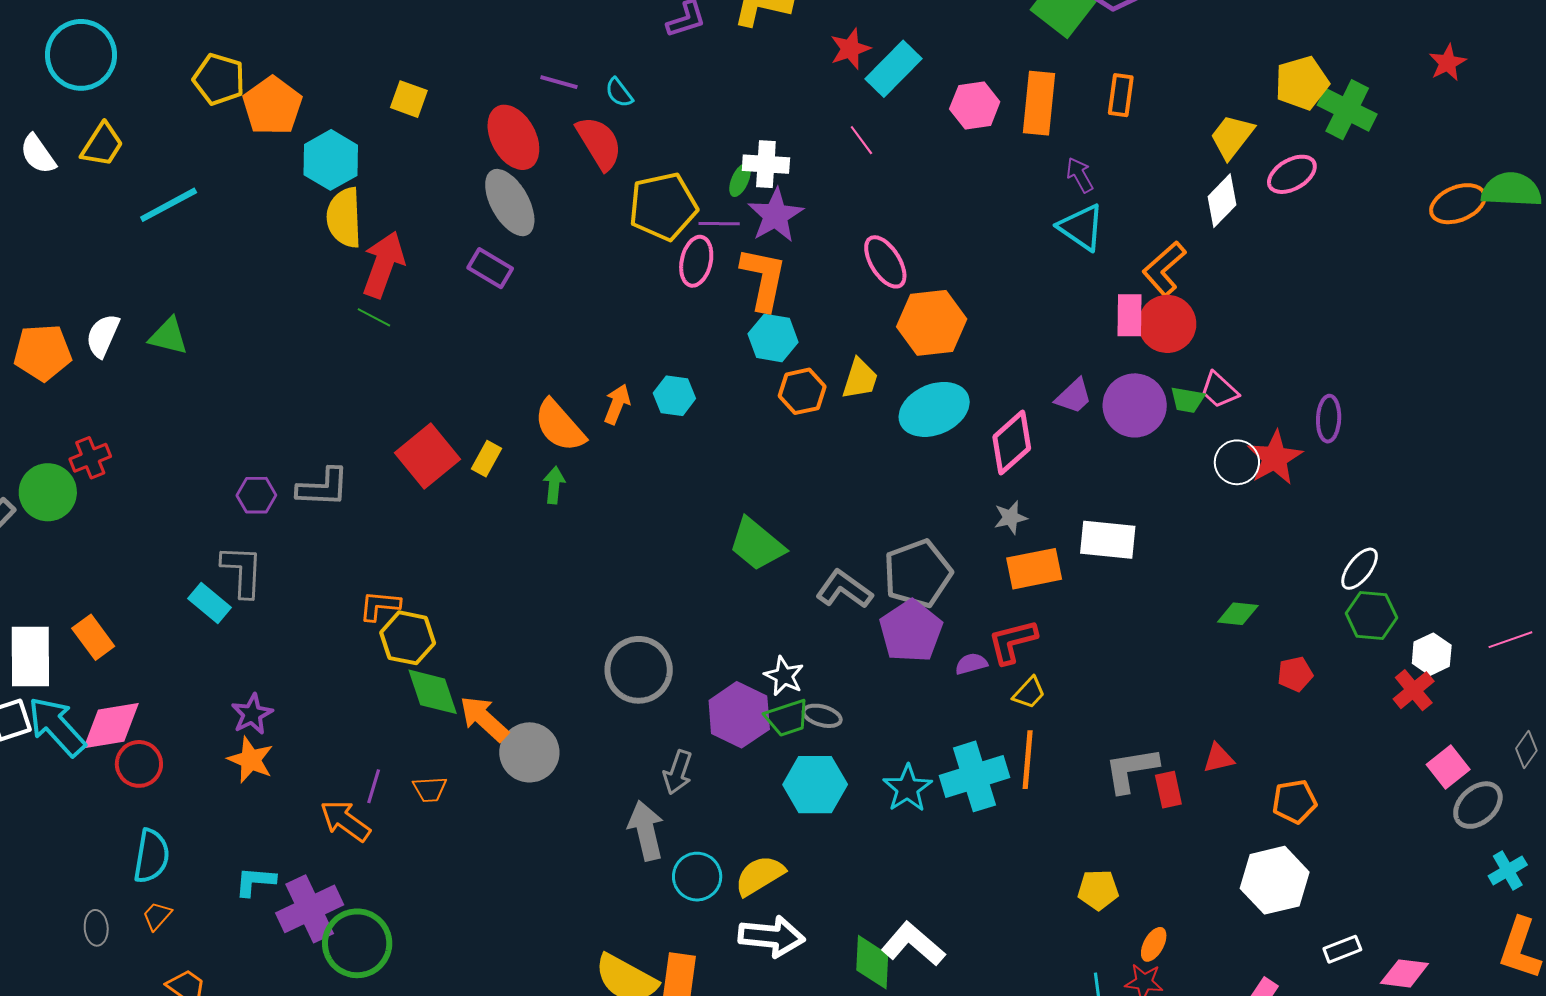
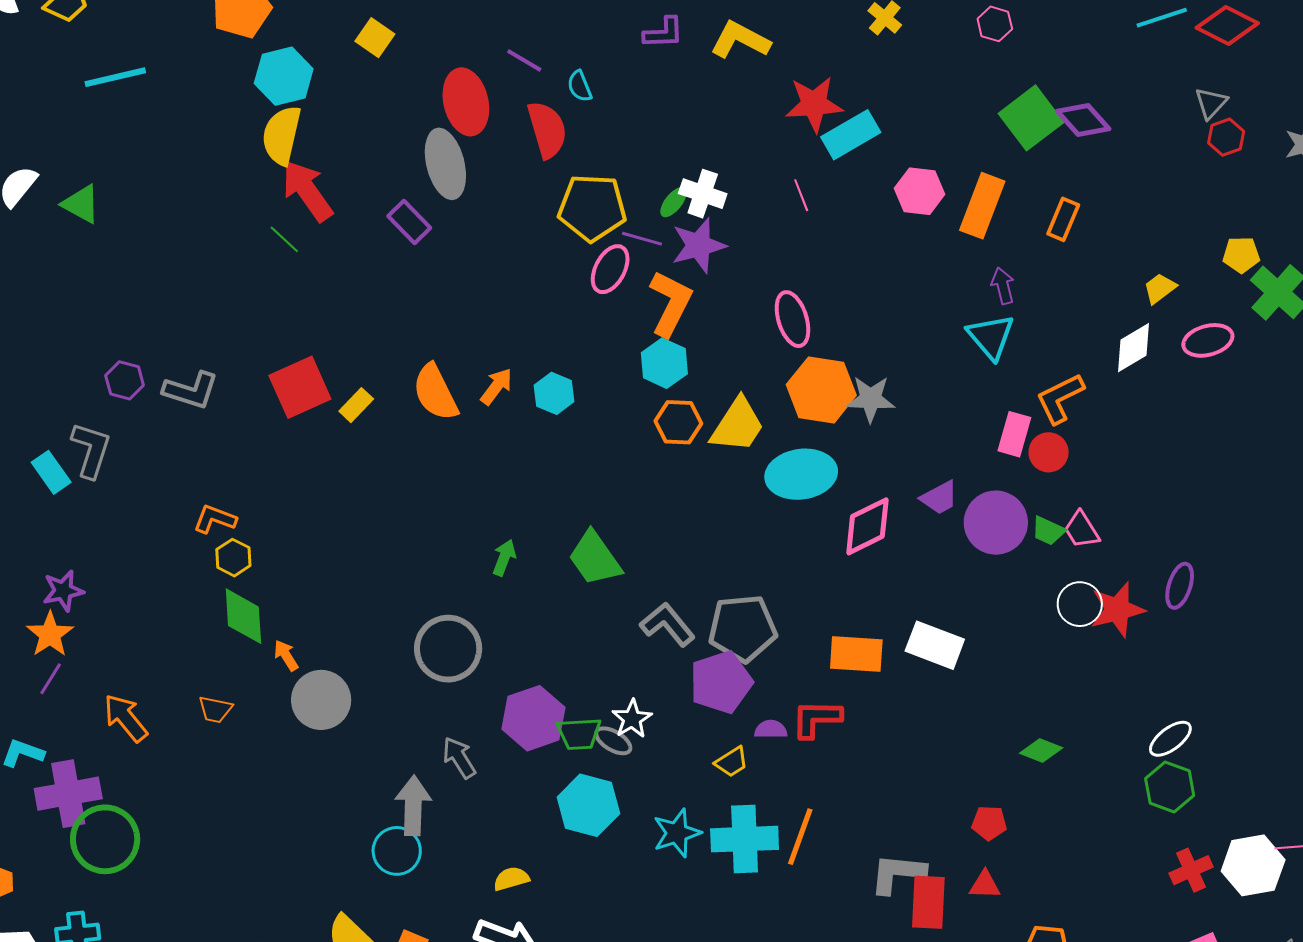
red star: (850, 49) -> (814, 104), size x1.4
yellow pentagon: (1302, 83) -> (1241, 255), size x0.7
yellow trapezoid: (1232, 137) -> (1160, 288), size x0.7
red arrow: (383, 264) -> (307, 191), turned -70
red circle: (1167, 324) -> (1049, 452), size x0.7
yellow trapezoid: (860, 379) -> (738, 425), size x1.4
green arrow: (554, 485) -> (504, 558), moved
gray star: (1011, 518) -> (871, 399), moved, size x1.4
yellow hexagon: (408, 638) -> (233, 558), size x0.7
white hexagon: (1432, 654) -> (1253, 865), moved, size x1.5
red pentagon: (1295, 674) -> (989, 823), moved
white star: (784, 676) -> (632, 719), moved
yellow trapezoid: (1029, 693) -> (732, 762), moved
orange arrow: (484, 719) -> (286, 655), size x0.6
gray arrow: (678, 772) -> (459, 758), turned 114
purple line: (374, 786) -> (51, 679), moved
red rectangle: (1168, 790) -> (928, 902), size x1.5
yellow semicircle: (760, 876) -> (511, 879), size x0.7
cyan circle: (697, 877) -> (397, 851), moved

